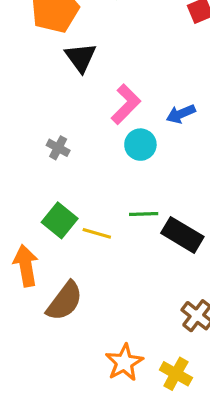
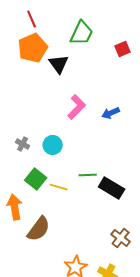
black triangle: (81, 57) -> (59, 64), moved
cyan circle: (140, 145) -> (53, 145), moved
gray cross: (58, 148) -> (23, 144), moved

